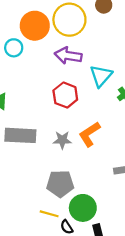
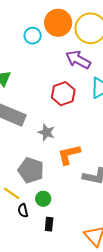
orange L-shape: (89, 134) -> (69, 154), moved
green circle: (83, 208) -> (43, 199), size x0.6

